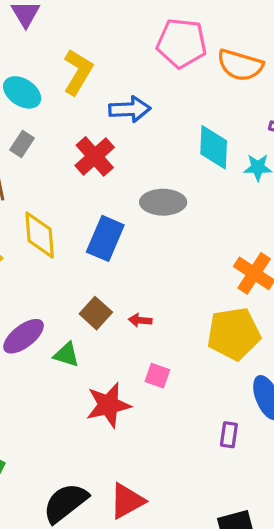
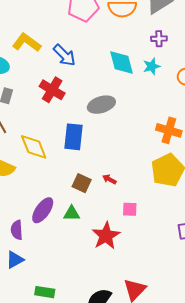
yellow L-shape: (78, 72) -> (27, 43), turned -68
blue arrow: (130, 109) -> (64, 55), turned 65
red arrow: (140, 320) -> (109, 179), turned 40

